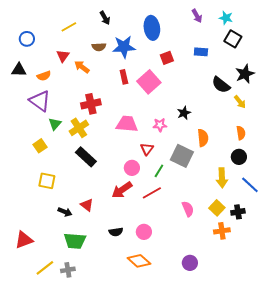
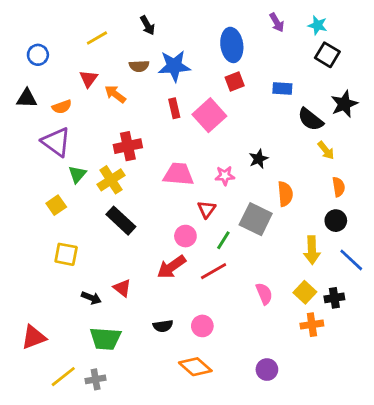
blue ellipse: (152, 28) -> (232, 45), moved
blue rectangle: (201, 52) -> (282, 89), moved
yellow arrow: (240, 102) -> (326, 150), moved

